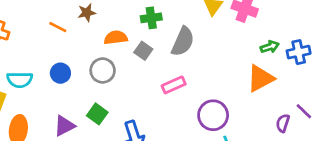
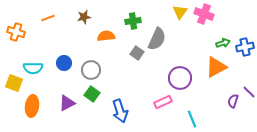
orange line: (58, 27) -> (48, 18), moved, turned -48
gray square: (143, 51) -> (137, 53), moved
gray circle: (103, 70) -> (91, 70), moved
pink rectangle: (174, 85) -> (163, 102), moved
purple circle: (213, 115) -> (180, 78), moved

